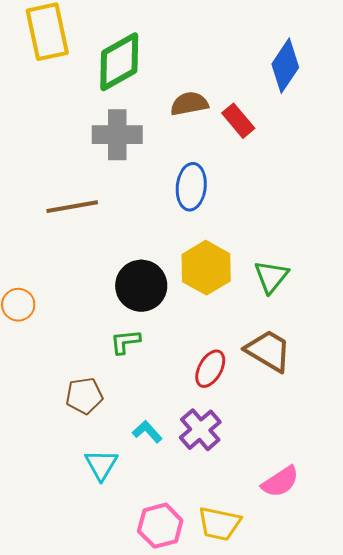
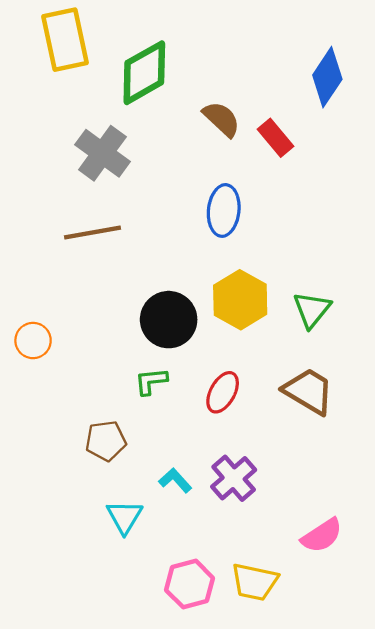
brown semicircle: (189, 104) -> (221, 119), turned 54
gray cross: (117, 135) -> (102, 153), moved, turned 36
red ellipse: (210, 369) -> (223, 392), moved

